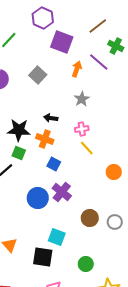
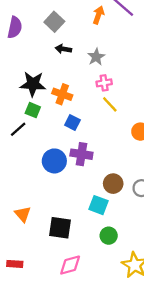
gray star: (82, 99) -> (96, 57), moved
black arrow: (51, 118) -> (63, 49), moved
purple cross: (62, 192) -> (81, 154), turned -30
cyan square: (57, 237) -> (98, 205), moved

